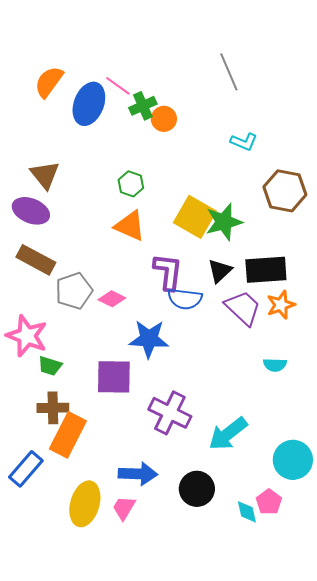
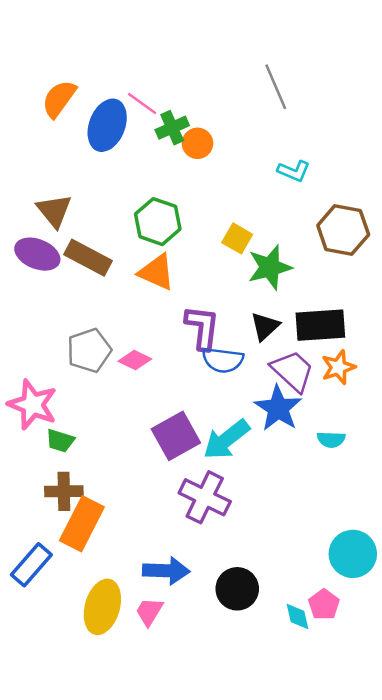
green hexagon: (131, 184) -> (158, 222), size x1.5
yellow square: (195, 217) -> (237, 238), moved, size x0.6
brown rectangle: (36, 260) -> (88, 258), moved
blue star: (149, 339) -> (278, 408), moved, turned 30
purple square: (114, 377) -> (176, 436), moved, turned -30
cyan arrow: (228, 434) -> (226, 440), moved

